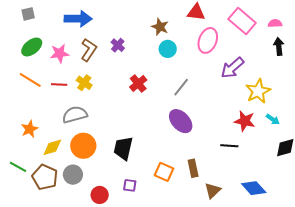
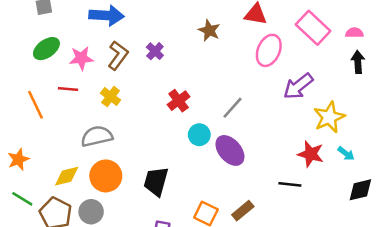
cyan circle: (168, 49) -> (199, 135), moved
orange line: (30, 80) -> (35, 105), moved, turned 30
red line: (59, 84) -> (68, 89), moved
orange star: (30, 129) -> (18, 159), moved
brown rectangle: (193, 168) -> (243, 211), turned 60

